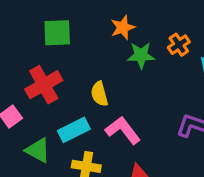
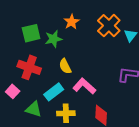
orange cross: (179, 45) -> (109, 26), size x1.6
green star: (141, 55) -> (53, 39), moved
red cross: (44, 85) -> (29, 67), turned -30

